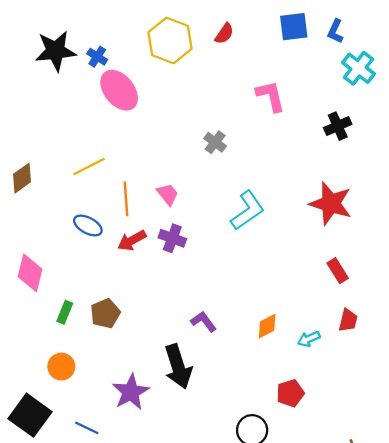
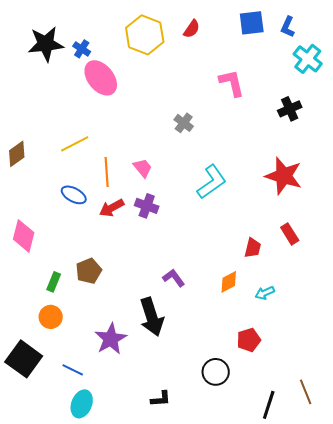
green rectangle: (65, 312) -> (54, 282), moved
red trapezoid: (348, 320) -> (253, 248), moved

